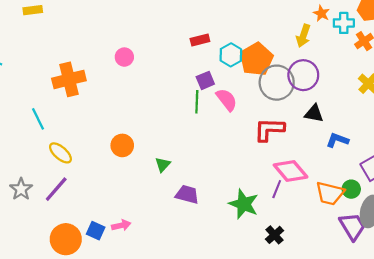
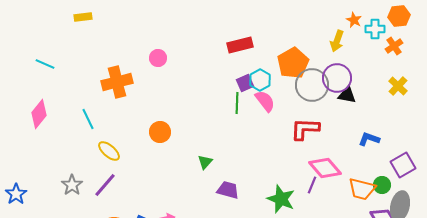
red rectangle: (200, 40) -> (240, 45), size x1.4
cyan hexagon: (231, 55) -> (260, 80), moved
pink circle: (124, 57) -> (158, 58), moved
black triangle: (314, 113) -> (347, 95), moved
orange circle: (122, 145) -> (160, 132), moved

